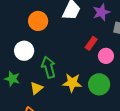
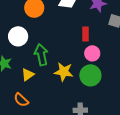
red rectangle: (91, 43) -> (85, 34), turned -40
pink circle: (106, 56) -> (92, 53), moved

